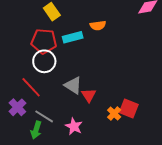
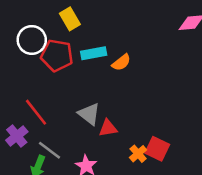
orange semicircle: (98, 25) -> (121, 62), moved, turned -35
white circle: (44, 61) -> (32, 40), moved
red triangle: (89, 95) -> (108, 128), turned 49

